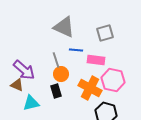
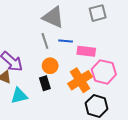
gray square: (105, 33) -> (98, 13), moved
gray line: (56, 60) -> (45, 41), moved
orange cross: (90, 88) -> (80, 80), turned 30

